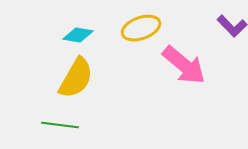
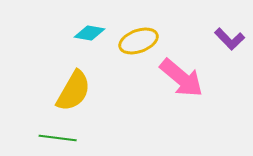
cyan diamond: (78, 35) -> (90, 33), moved

